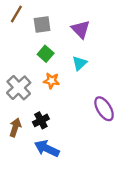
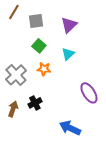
purple triangle: (81, 29) -> (69, 25), turned 30
blue arrow: (47, 148) -> (70, 128), moved

